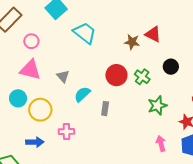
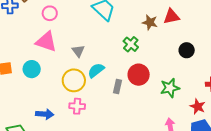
red triangle: (153, 34) -> (172, 16), turned -42
red circle: (116, 75) -> (139, 75), moved
green cross: (142, 77) -> (131, 44), moved
yellow circle: (40, 110) -> (74, 80), moved

